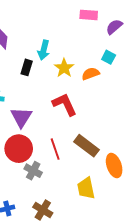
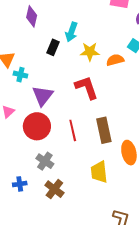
yellow star: (64, 68) -> (90, 52), turned 30
brown rectangle: (86, 146) -> (104, 130), turned 35
gray cross: (33, 171) -> (45, 161), moved

